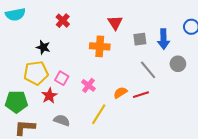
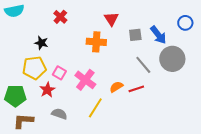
blue arrow: (164, 39) -> (158, 35), turned -36
gray circle: (178, 64) -> (172, 59), size x1.6
pink cross: (88, 85) -> (85, 80), size x1.5

